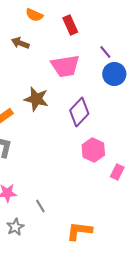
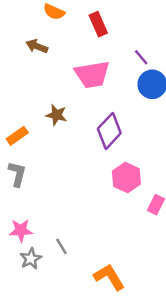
brown star: (36, 99) -> (56, 115), size x0.7
gray star: (15, 227) -> (31, 259), moved
orange L-shape: (79, 231) -> (109, 277), turned 52

